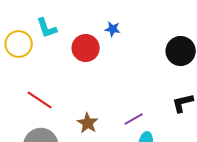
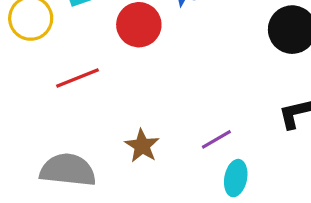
red line: (40, 100) -> (77, 78), moved, turned -56

